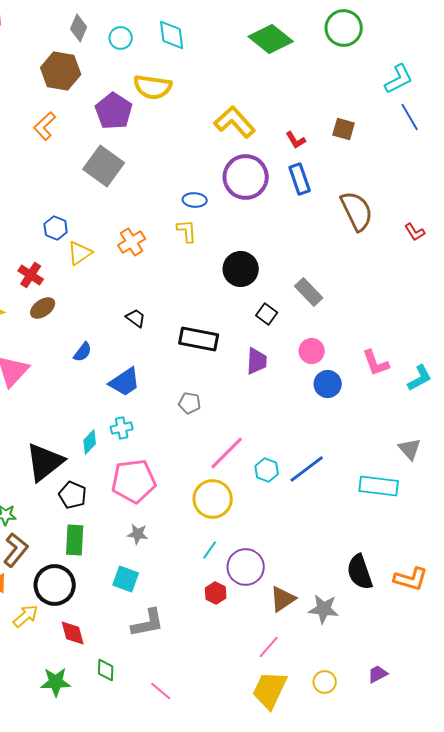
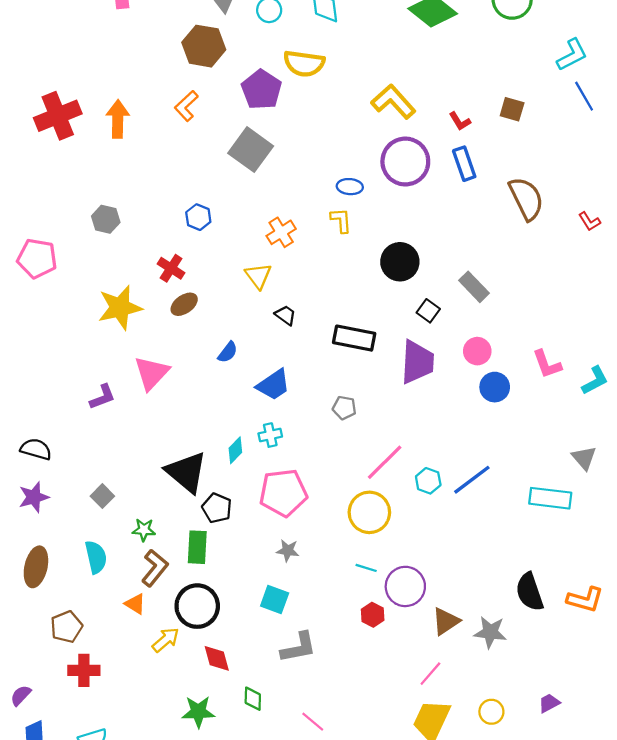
yellow triangle: (80, 253) -> (258, 276), moved, turned -32
purple trapezoid: (257, 361) -> (417, 362), size x1.5
black triangle: (45, 462) -> (186, 472), turned -42
green rectangle: (75, 540) -> (197, 547), moved
cyan line: (210, 550) -> (366, 568), turned 72

